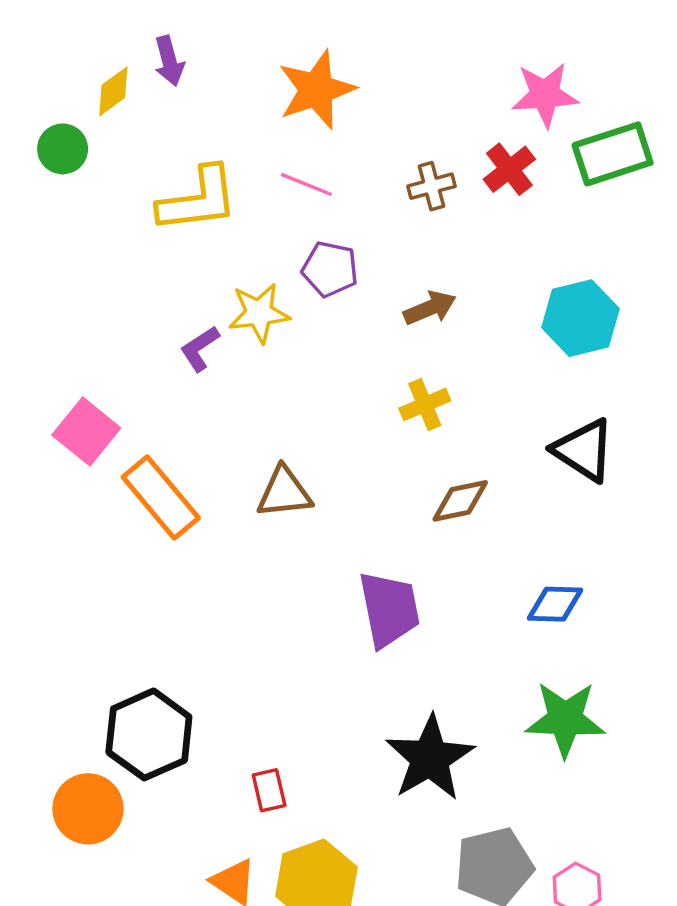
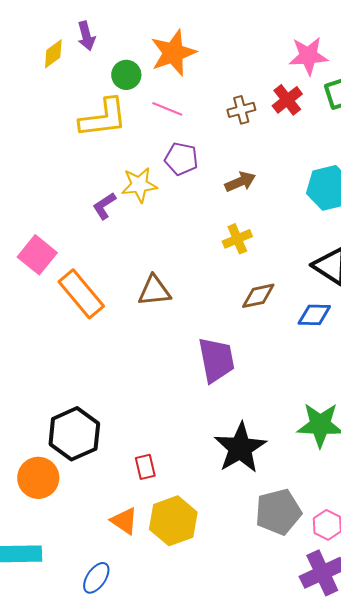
green circle: (63, 149) -> (126, 75), moved
blue diamond: (555, 604) -> (314, 315), moved

